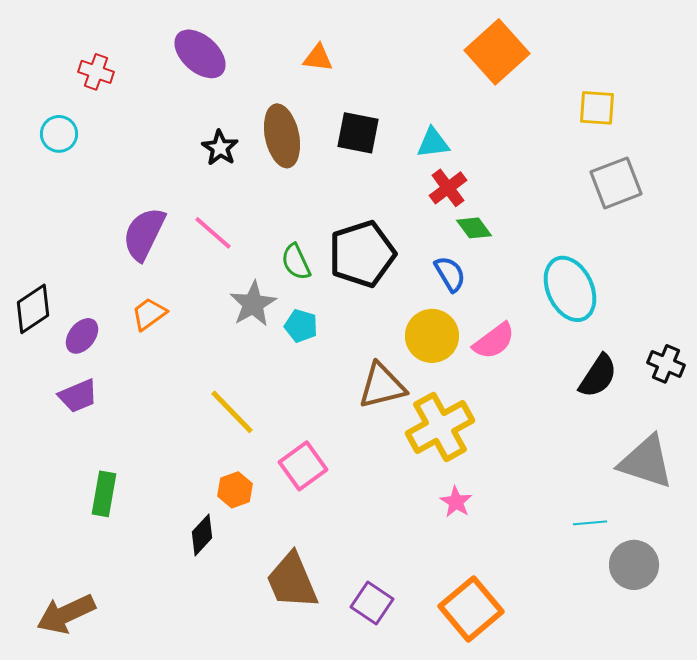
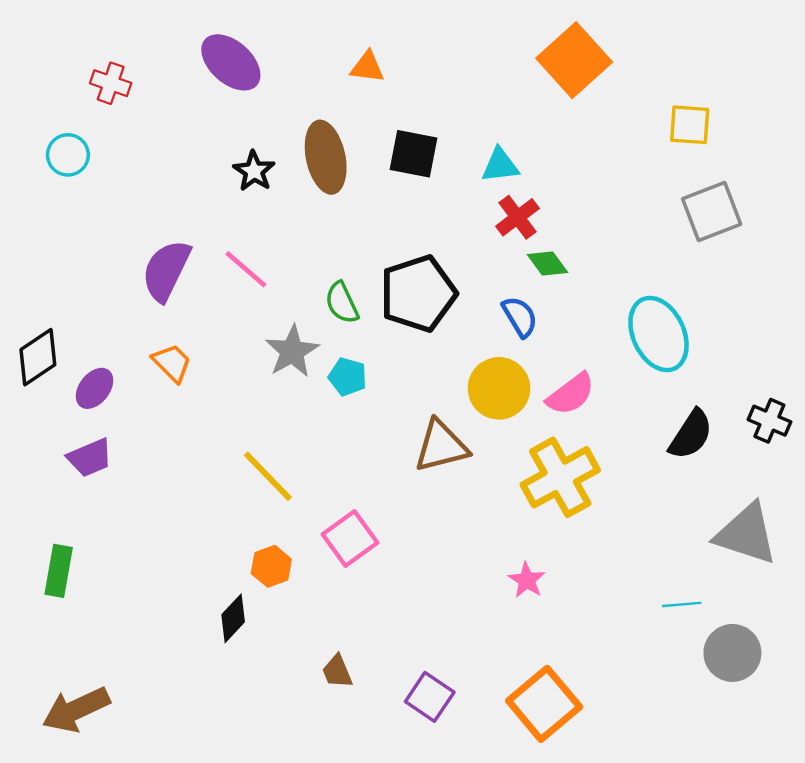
orange trapezoid: (149, 314) -> (172, 363), turned 81
yellow cross: (440, 427) -> (560, 477), moved
green rectangle: (104, 494) -> (59, 571), moved
brown trapezoid: (292, 581) -> (337, 671), size x0.5

